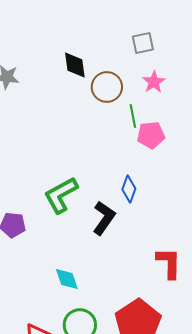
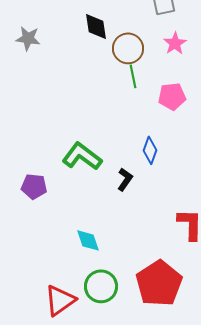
green line: (133, 116) -> (133, 76), moved
green L-shape: (61, 195) -> (82, 156), turned 66
black L-shape: (104, 218) -> (125, 179), size x0.7

